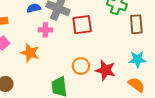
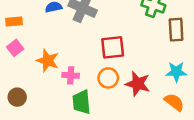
red square: (82, 25) -> (113, 47), moved
pink cross: (45, 30) -> (71, 75), moved

